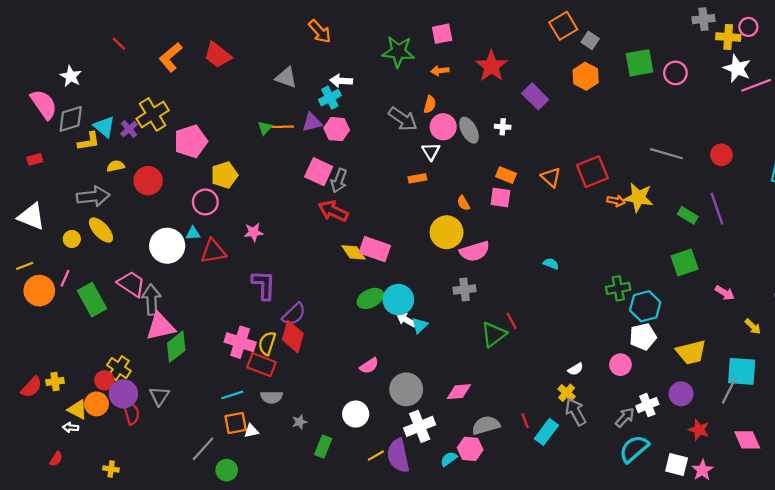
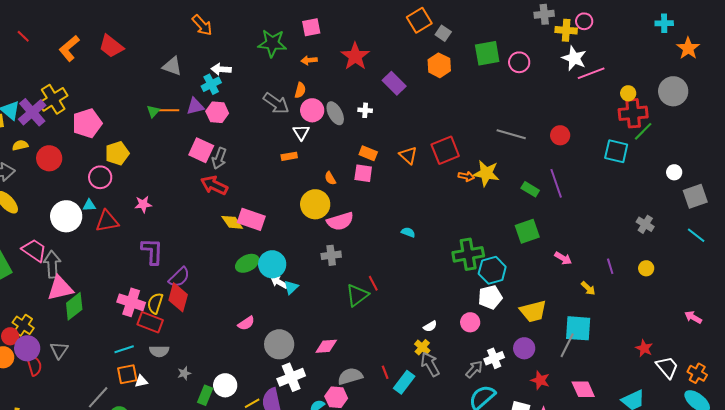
purple cross: (129, 129) -> (32, 112), size x1.8
green cross: (618, 288) -> (468, 254), size x1.4
white circle: (356, 414) -> (225, 385), moved

